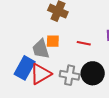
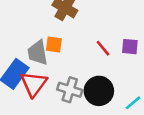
red line: (84, 43) -> (103, 48), moved, turned 32
red triangle: (41, 74) -> (34, 84), turned -30

